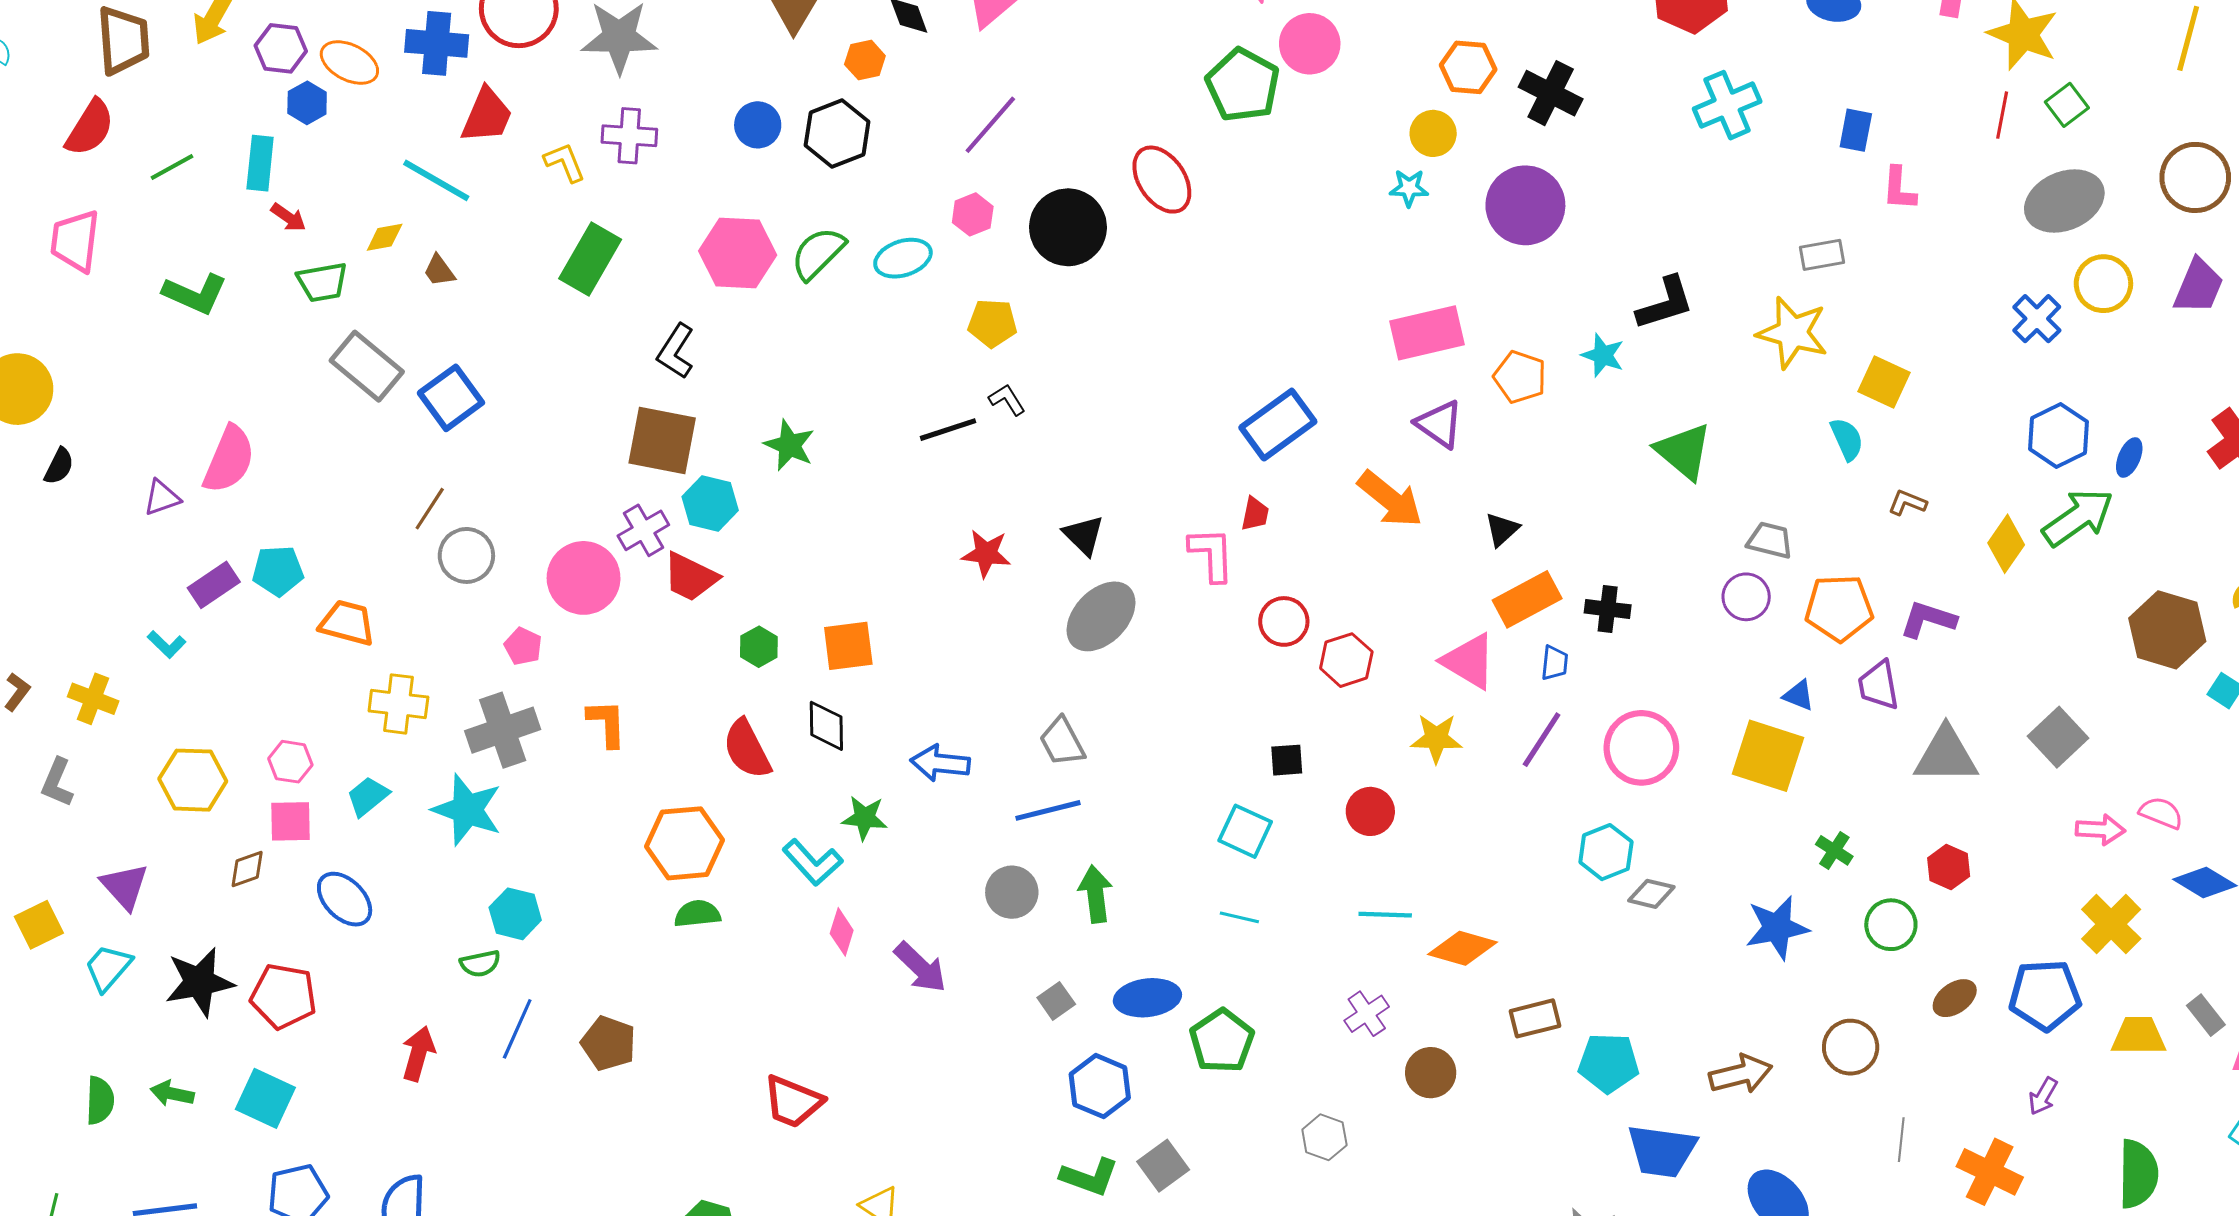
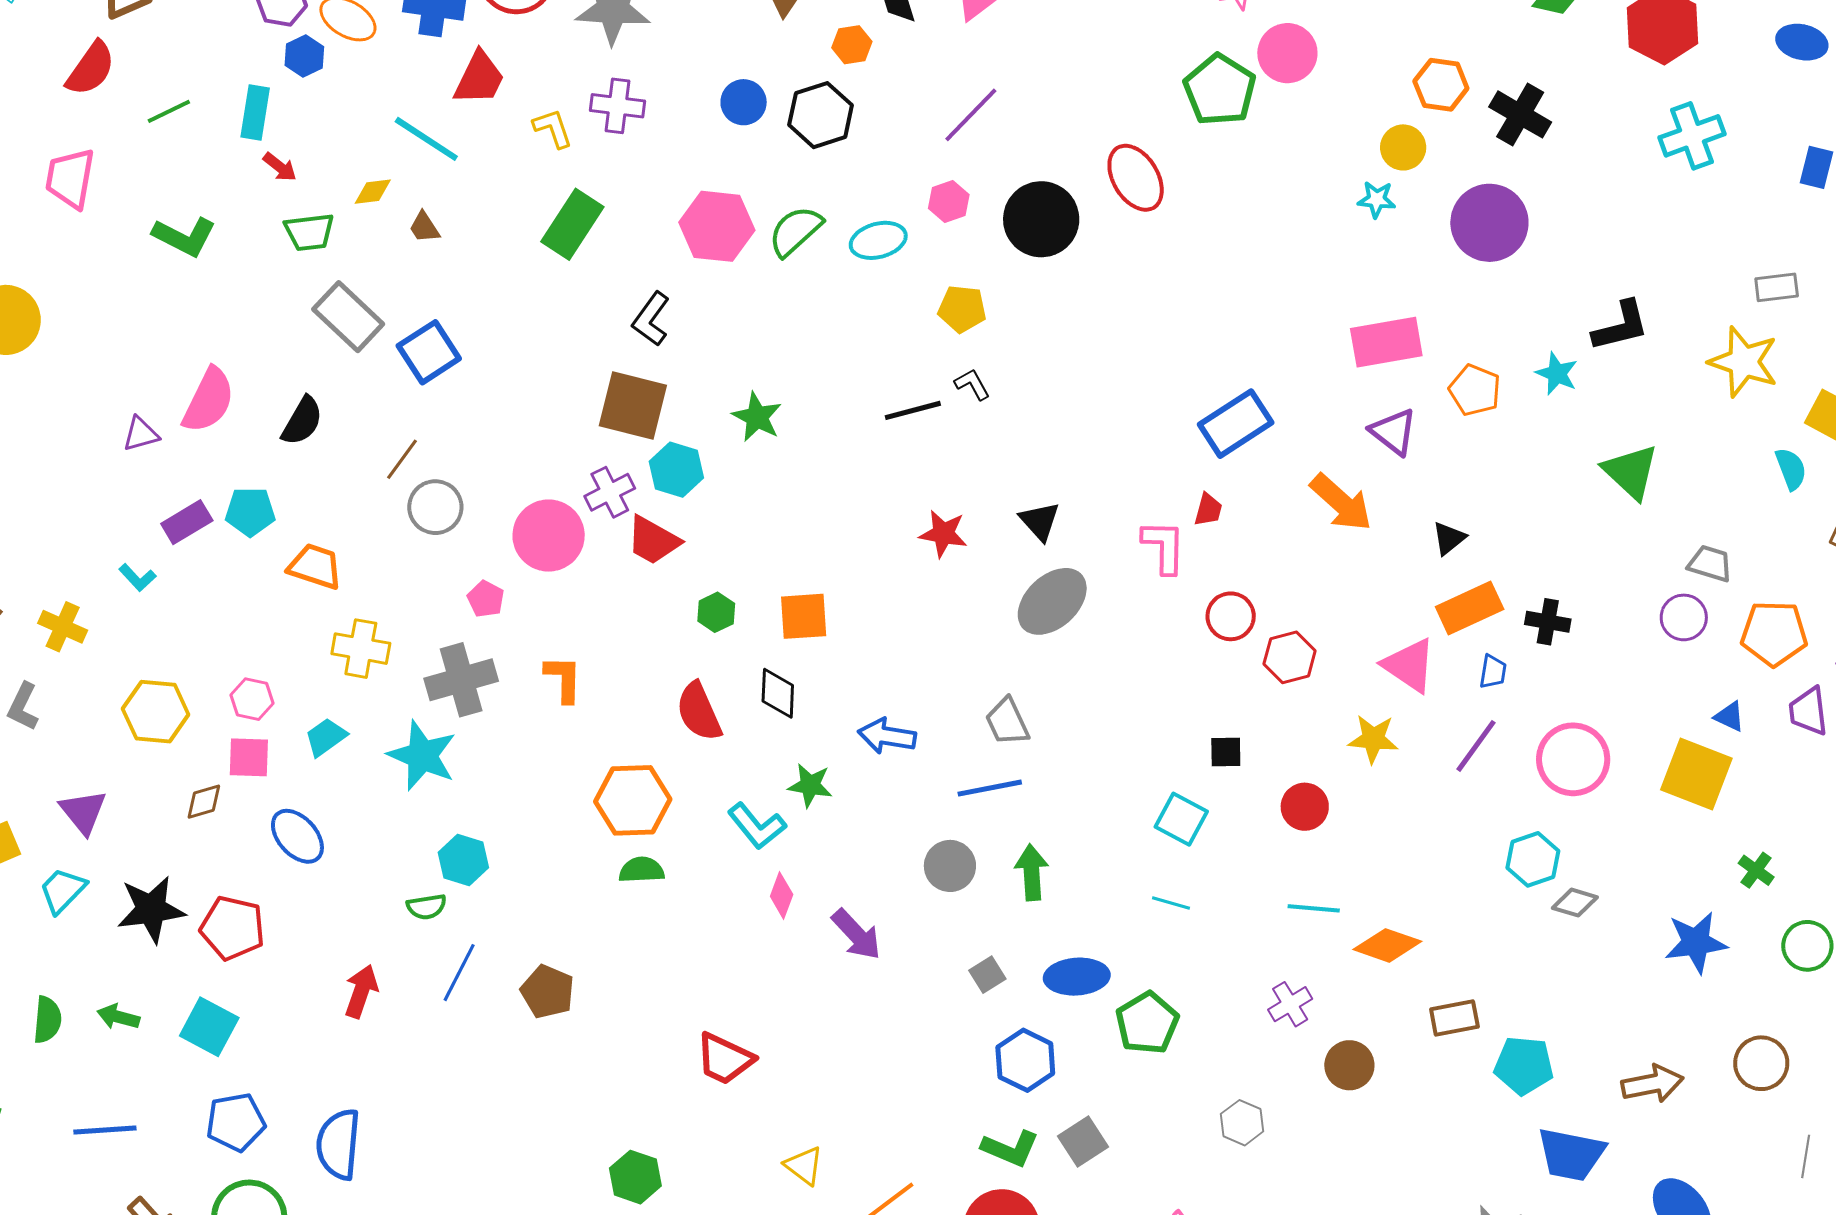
black semicircle: (59, 466) -> (302, 421), moved, size x1.4

